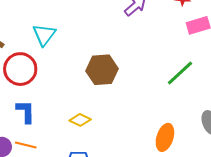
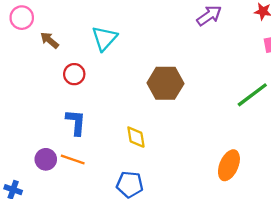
red circle: (20, 69) -> (74, 74), size x0.6
yellow diamond: (80, 120) -> (136, 137), turned 50

